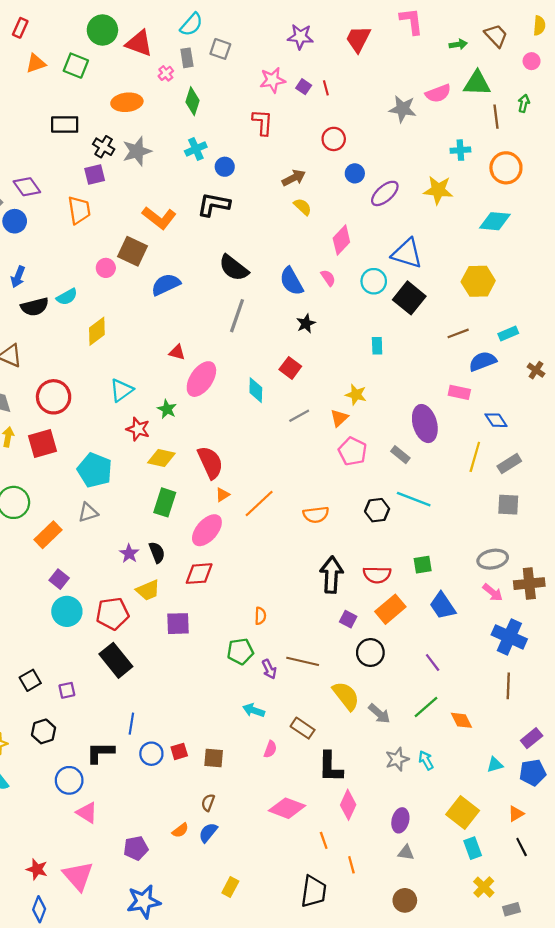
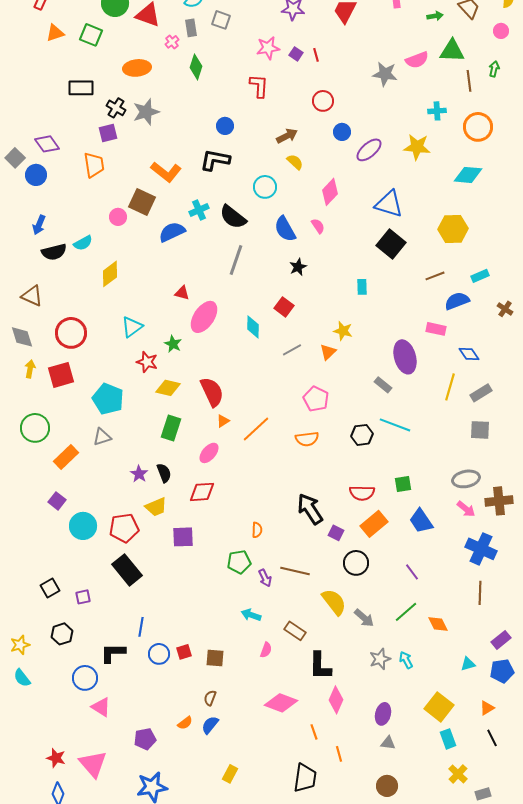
cyan cross: (196, 149) -> (199, 210), moved
cyan circle: (374, 281) -> (265, 187), moved
pink pentagon: (353, 451) -> (316, 399), moved
pink ellipse: (207, 530) -> (209, 453), size x0.7
black arrow: (331, 575) -> (310, 509), moved, turned -36
purple square: (59, 579) -> (57, 501), moved

